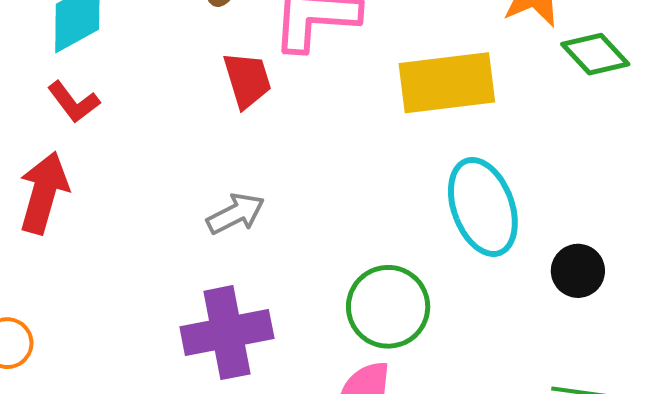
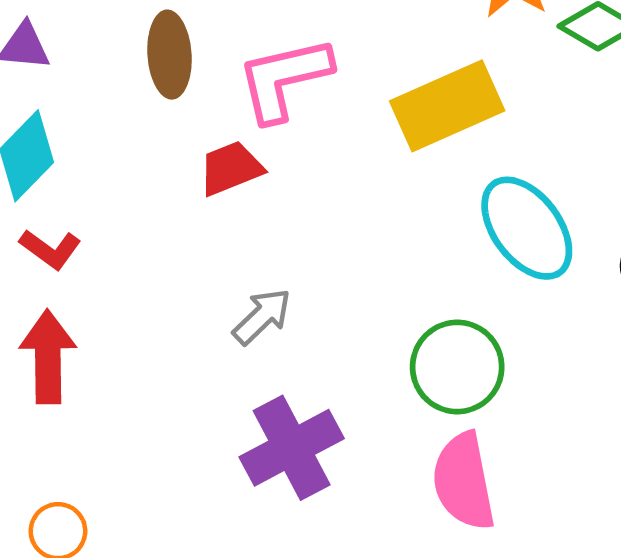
red trapezoid: (247, 80) -> (231, 168), turned -78

